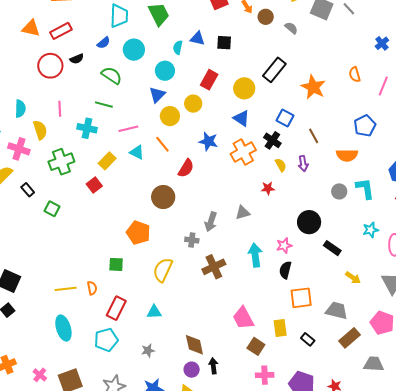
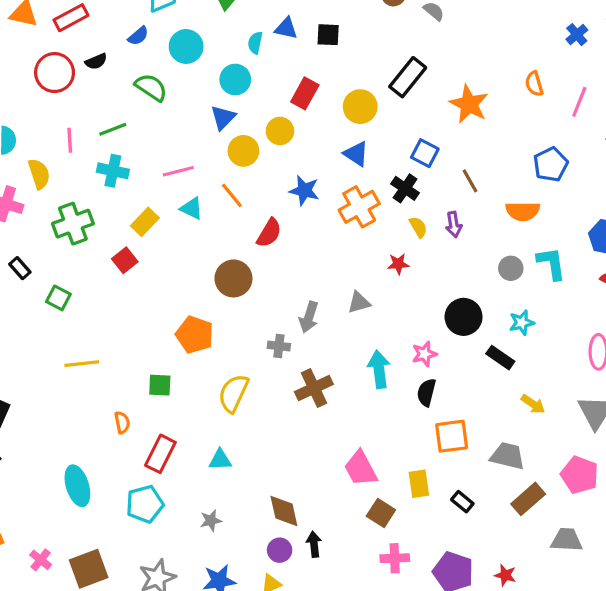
green line: (104, 105) -> (113, 129), moved, turned -36
cyan star: (371, 230) -> (522, 323), moved
yellow line: (66, 289) -> (82, 364), moved

